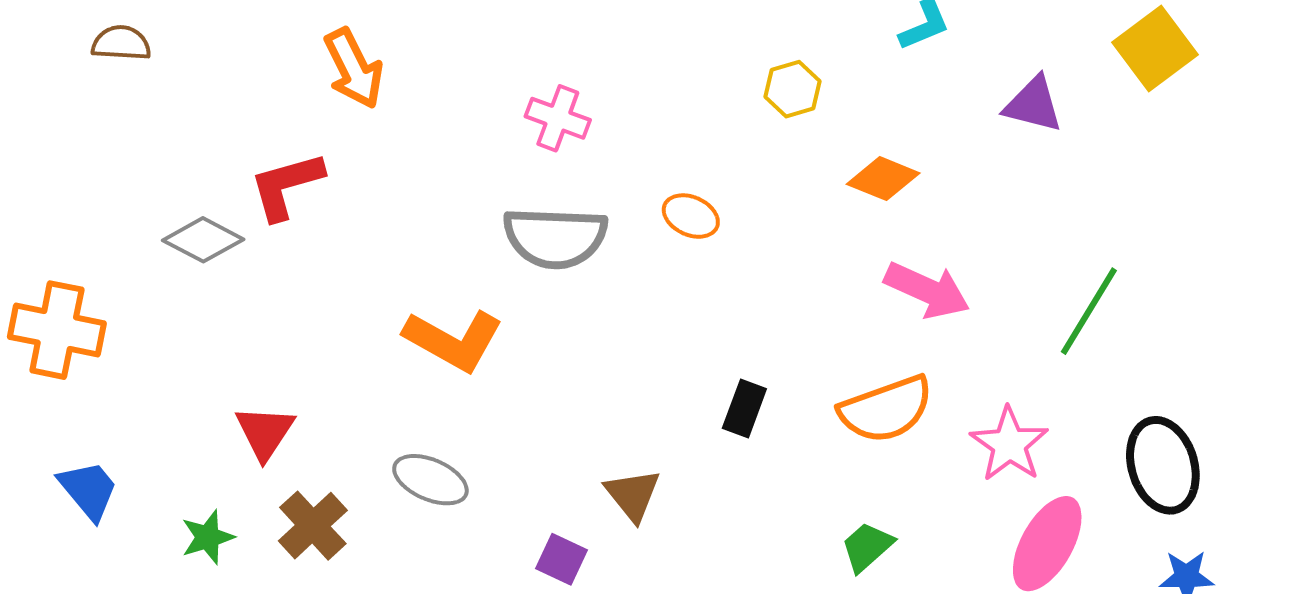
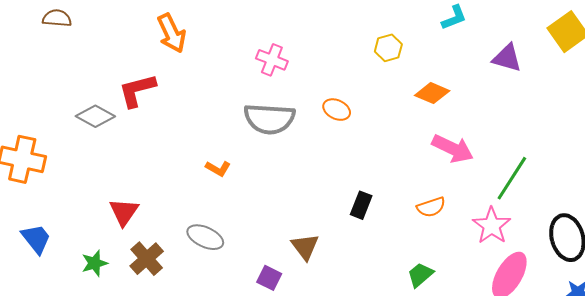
green line: (1089, 311) -> (512, 178), moved
orange L-shape: (453, 340) -> (218, 168), size x0.5
orange semicircle: (886, 409) -> (431, 207), size x0.6

